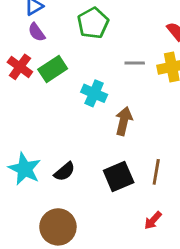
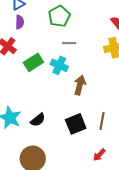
purple semicircle: (37, 32) -> (20, 22), turned -144
gray line: (135, 63) -> (69, 43), moved
green rectangle: (53, 69) -> (33, 62), moved

